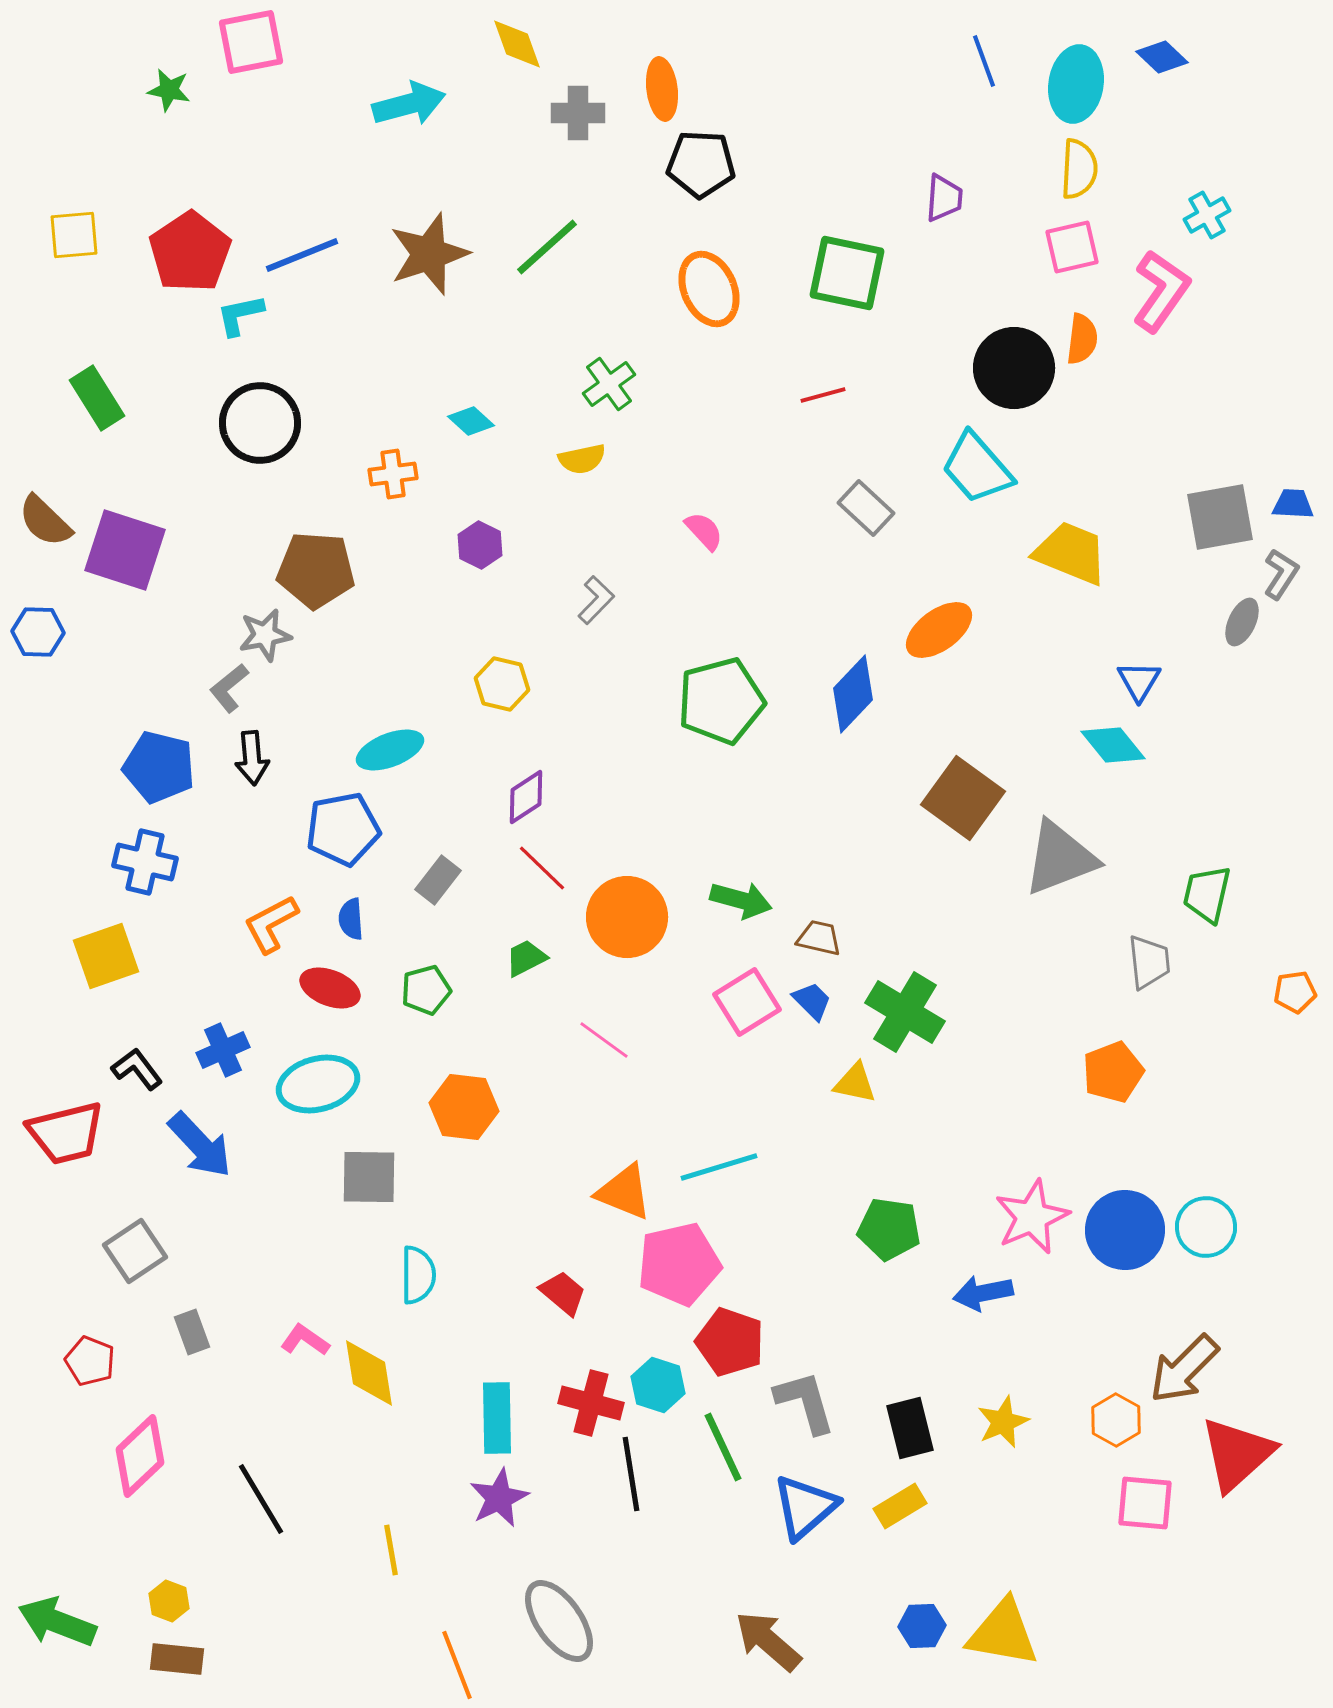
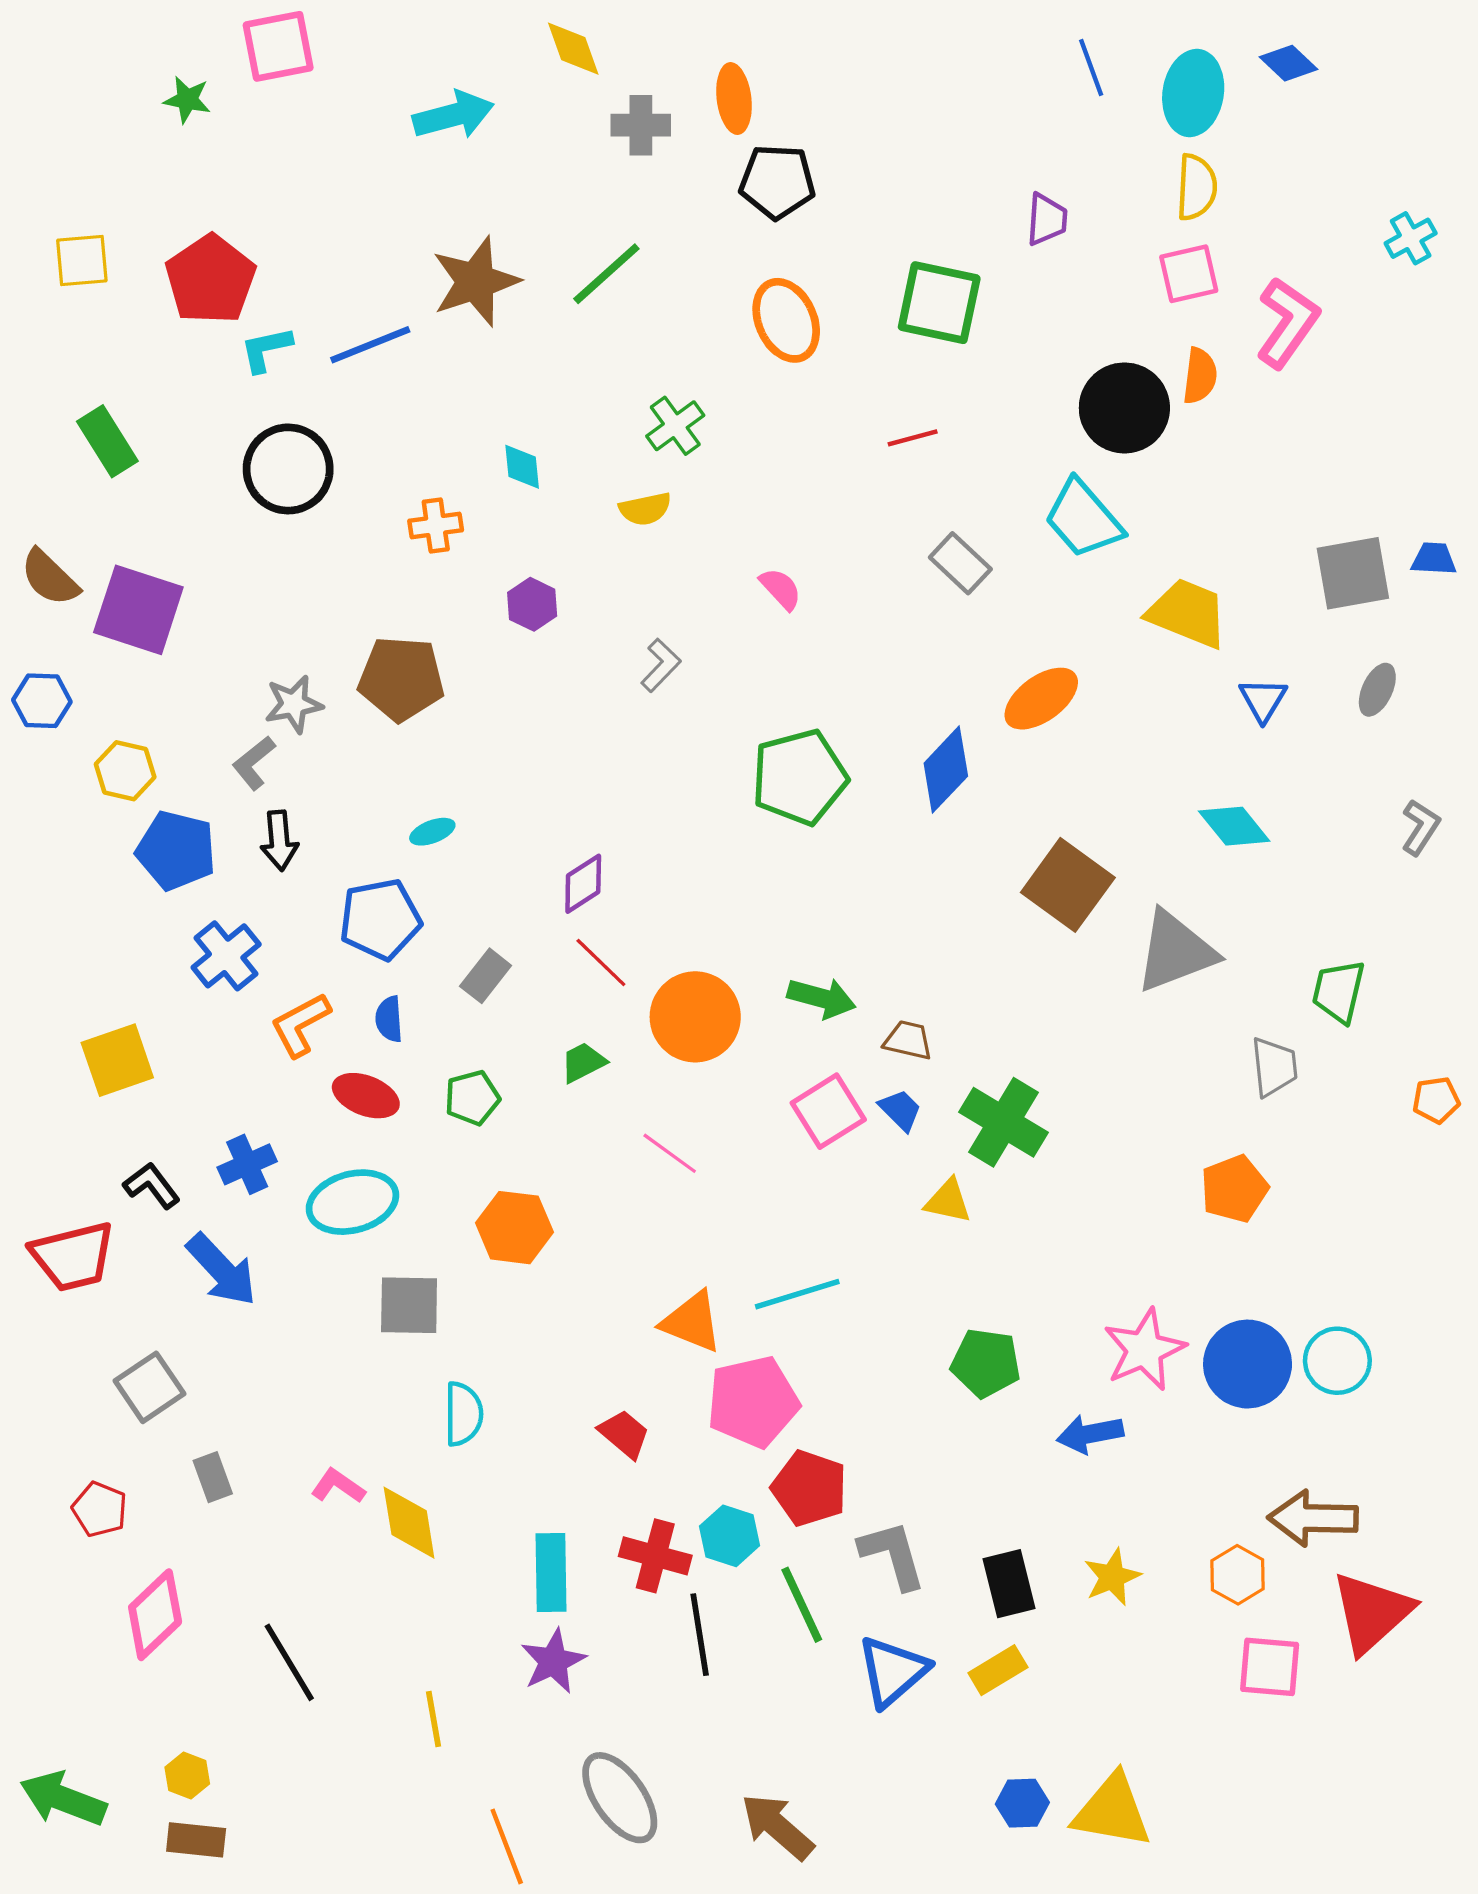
cyan cross: (1207, 215) -> (1411, 238), moved
blue line: (302, 255) -> (370, 345), moved
cyan diamond: (471, 421) -> (522, 467), turned 42
brown pentagon: (316, 570) -> (401, 679), moved
gray L-shape: (1281, 574) -> (1421, 827), moved
blue triangle: (1139, 681) -> (1263, 700), moved
yellow hexagon: (502, 684) -> (125, 771), moved
cyan ellipse: (390, 750) -> (432, 832), size x0.6
blue cross: (145, 862) -> (226, 956), moved, turned 38
brown arrow: (1184, 1369) -> (1313, 1518), turned 46
brown arrow: (768, 1641) -> (777, 1827), moved

